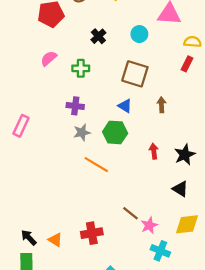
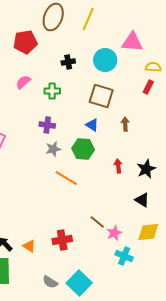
cyan circle: (139, 34) -> (105, 60), size x1.5
black cross: (98, 36) -> (68, 62), turned 32

